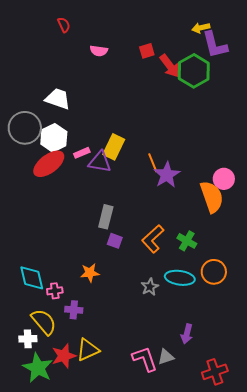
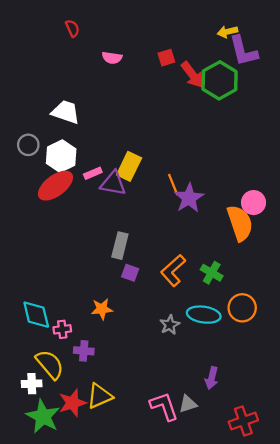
gray circle: (25, 128) -> (28, 145), size x0.6

